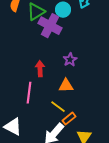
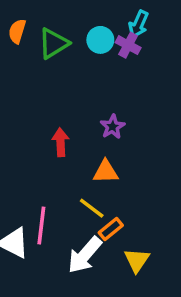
purple cross: (50, 26) -> (128, 45), moved, size x0.6
pink line: (29, 93) -> (41, 225), moved

